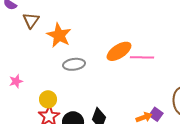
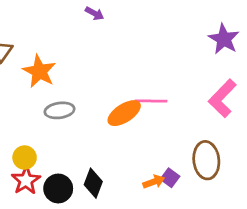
orange ellipse: (119, 51) -> (124, 113), moved

